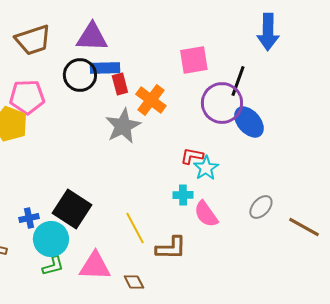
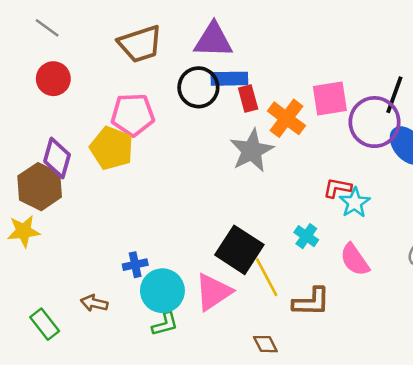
pink square: (194, 60) -> (330, 98), moved
cyan cross: (183, 195) -> (306, 236), moved, turned 36
black square: (72, 209) -> (239, 250), moved
pink triangle: (95, 266) -> (213, 292), moved, turned -36

